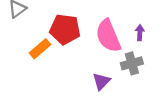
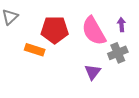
orange rectangle: (40, 49) -> (35, 50), turned 66

